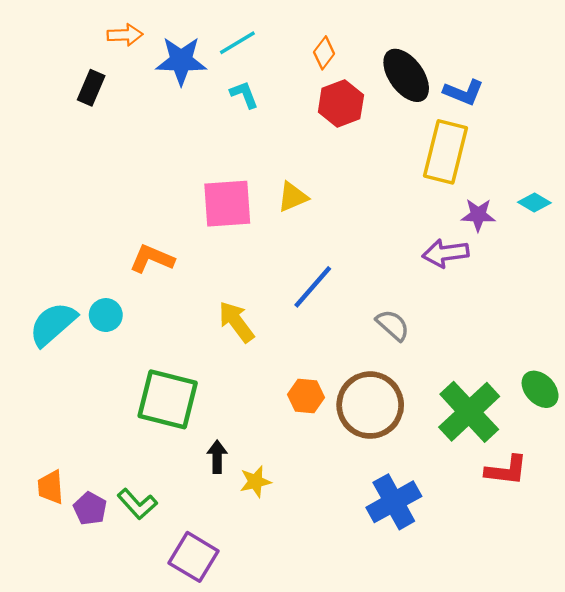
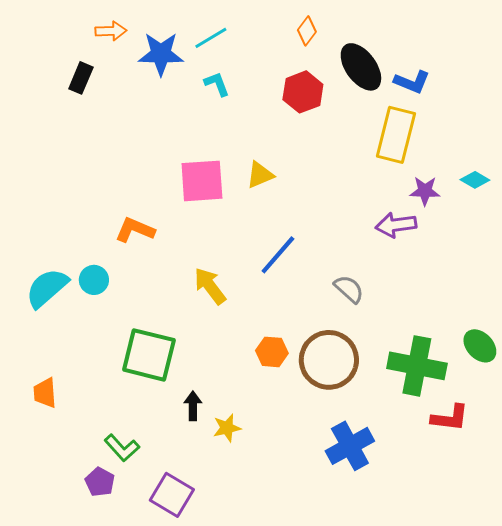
orange diamond: (324, 53) -> (307, 31), moved
green cross: (469, 412) -> (417, 366), turned -36
orange trapezoid: (51, 487) -> (45, 393), moved
purple pentagon: (90, 509) -> (100, 482), moved

